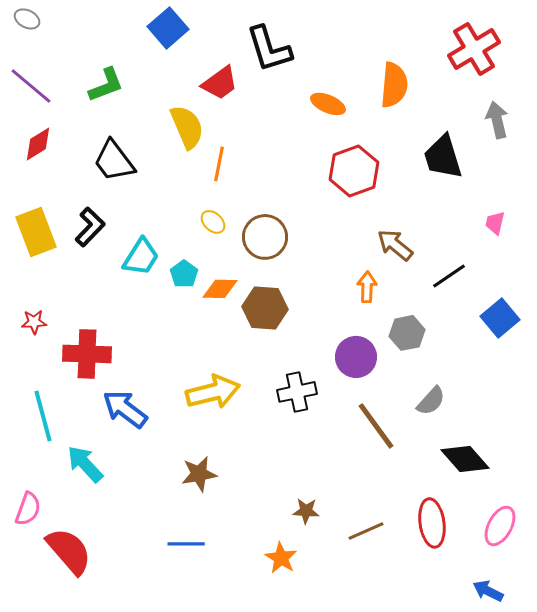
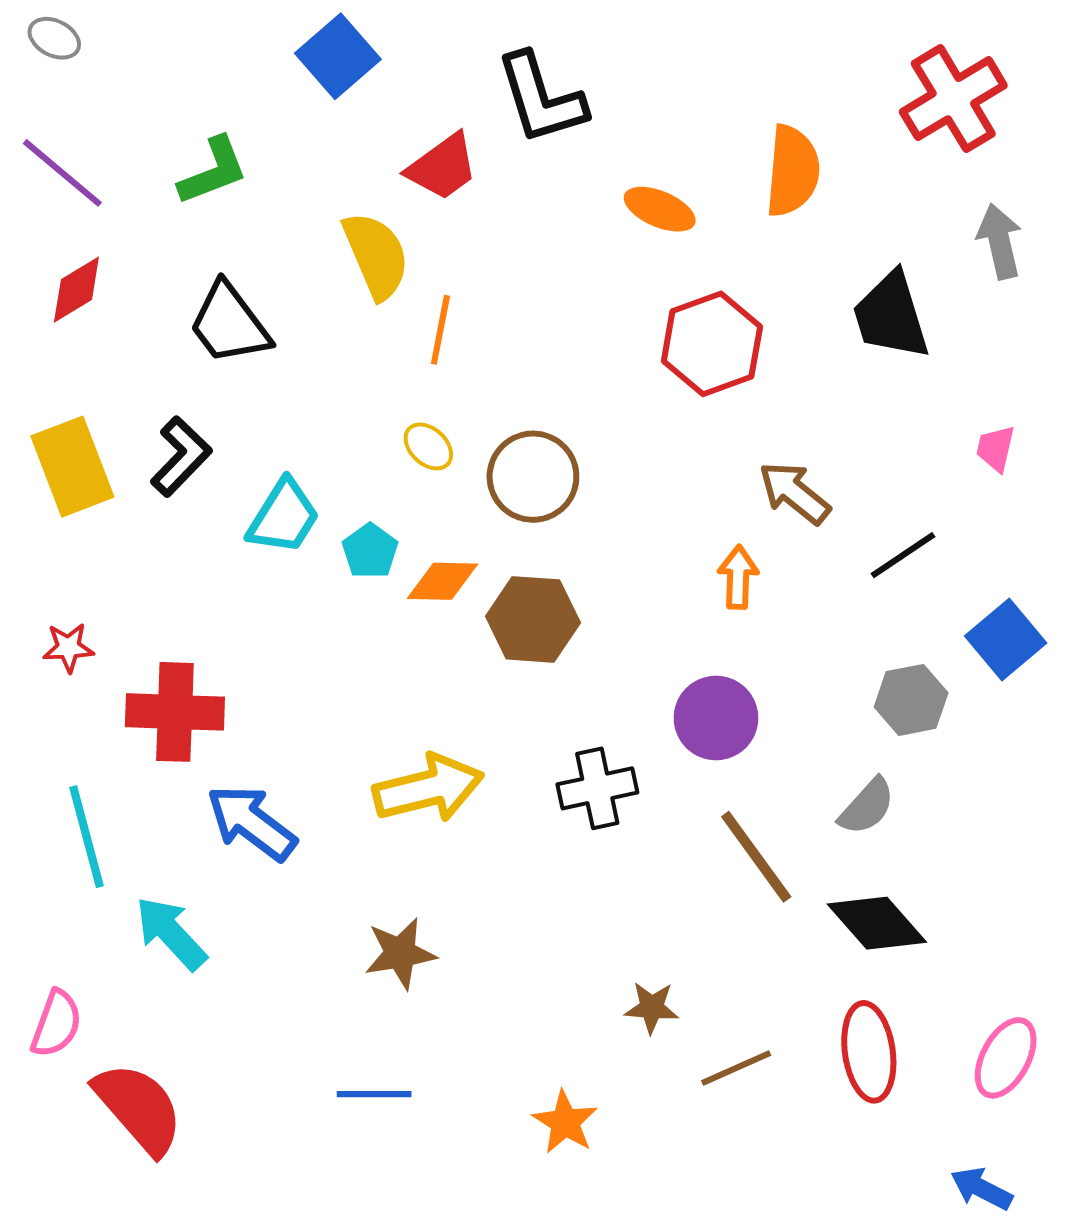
gray hexagon: (407, 333) -> (911, 700), moved
black diamond: (465, 459) -> (877, 923), moved
brown star: (306, 511) -> (652, 1008), moved

